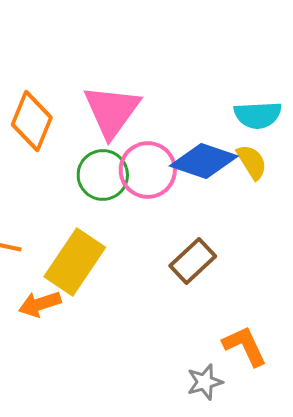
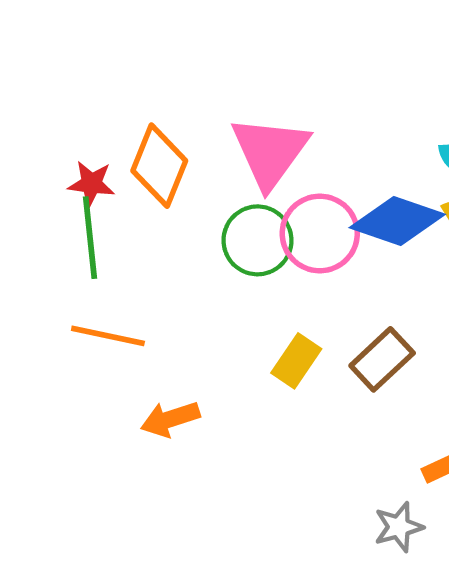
yellow rectangle: (75, 262) -> (296, 361), moved, size x0.6

